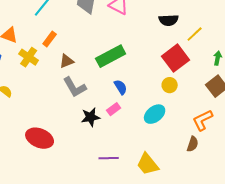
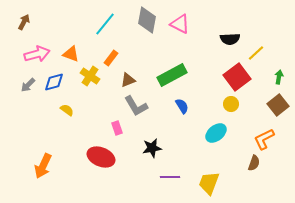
pink rectangle: (114, 109) -> (117, 128), moved, turned -72
black star: (91, 117) -> (152, 148), moved
yellow trapezoid: (148, 164) -> (209, 183), turned 60

